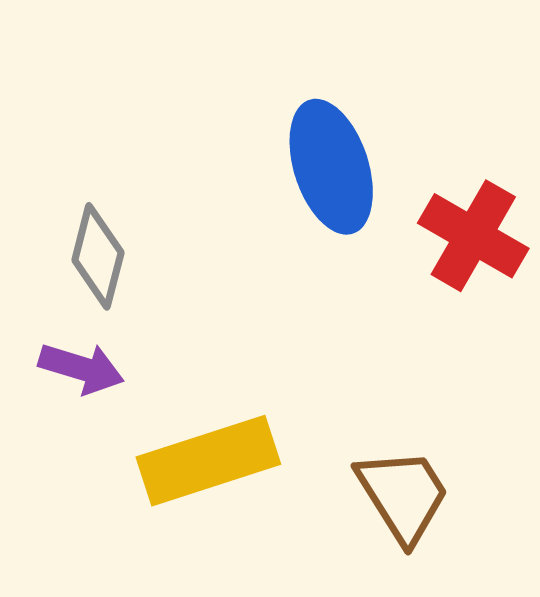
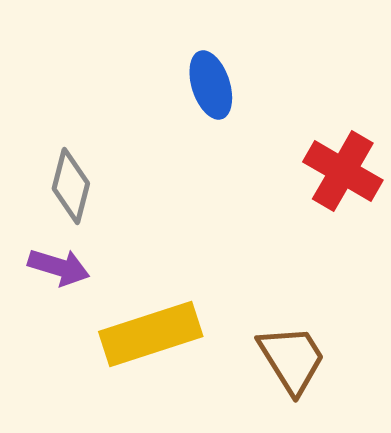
blue ellipse: (331, 167) -> (211, 85), moved, size x0.7

